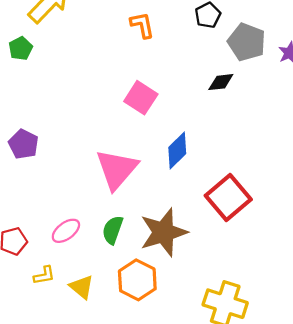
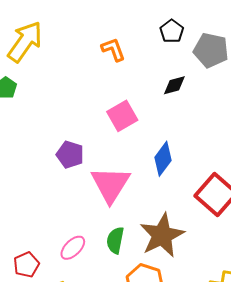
black diamond: (221, 82) -> (174, 85), moved
pink square: (141, 98) -> (122, 116), turned 36
purple pentagon: (23, 144) -> (70, 155), moved

